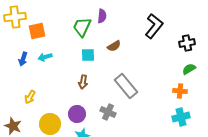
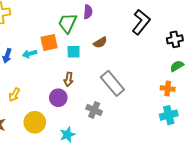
orange square: (37, 31) -> (49, 42), moved
purple circle: (77, 114) -> (58, 98), moved

